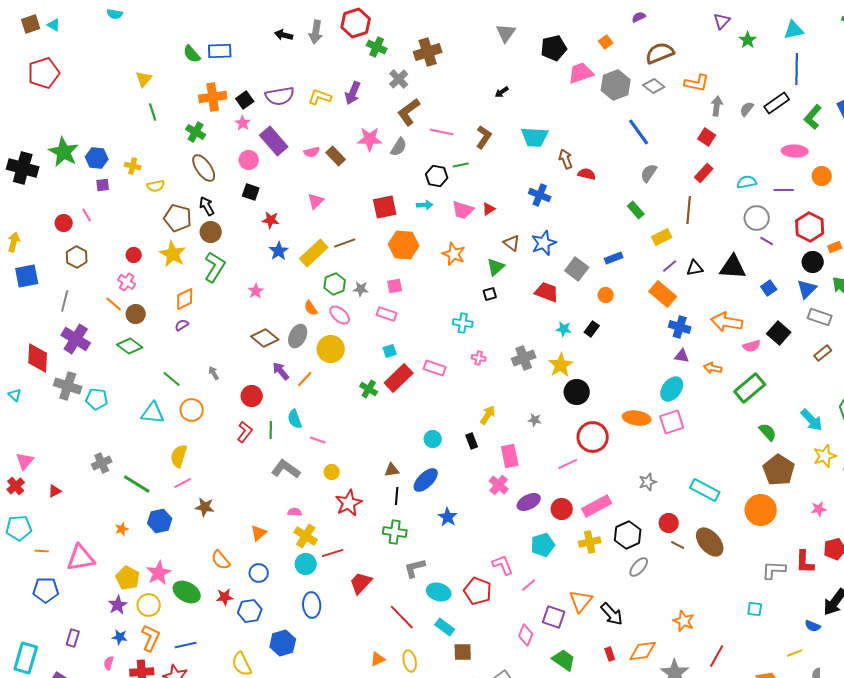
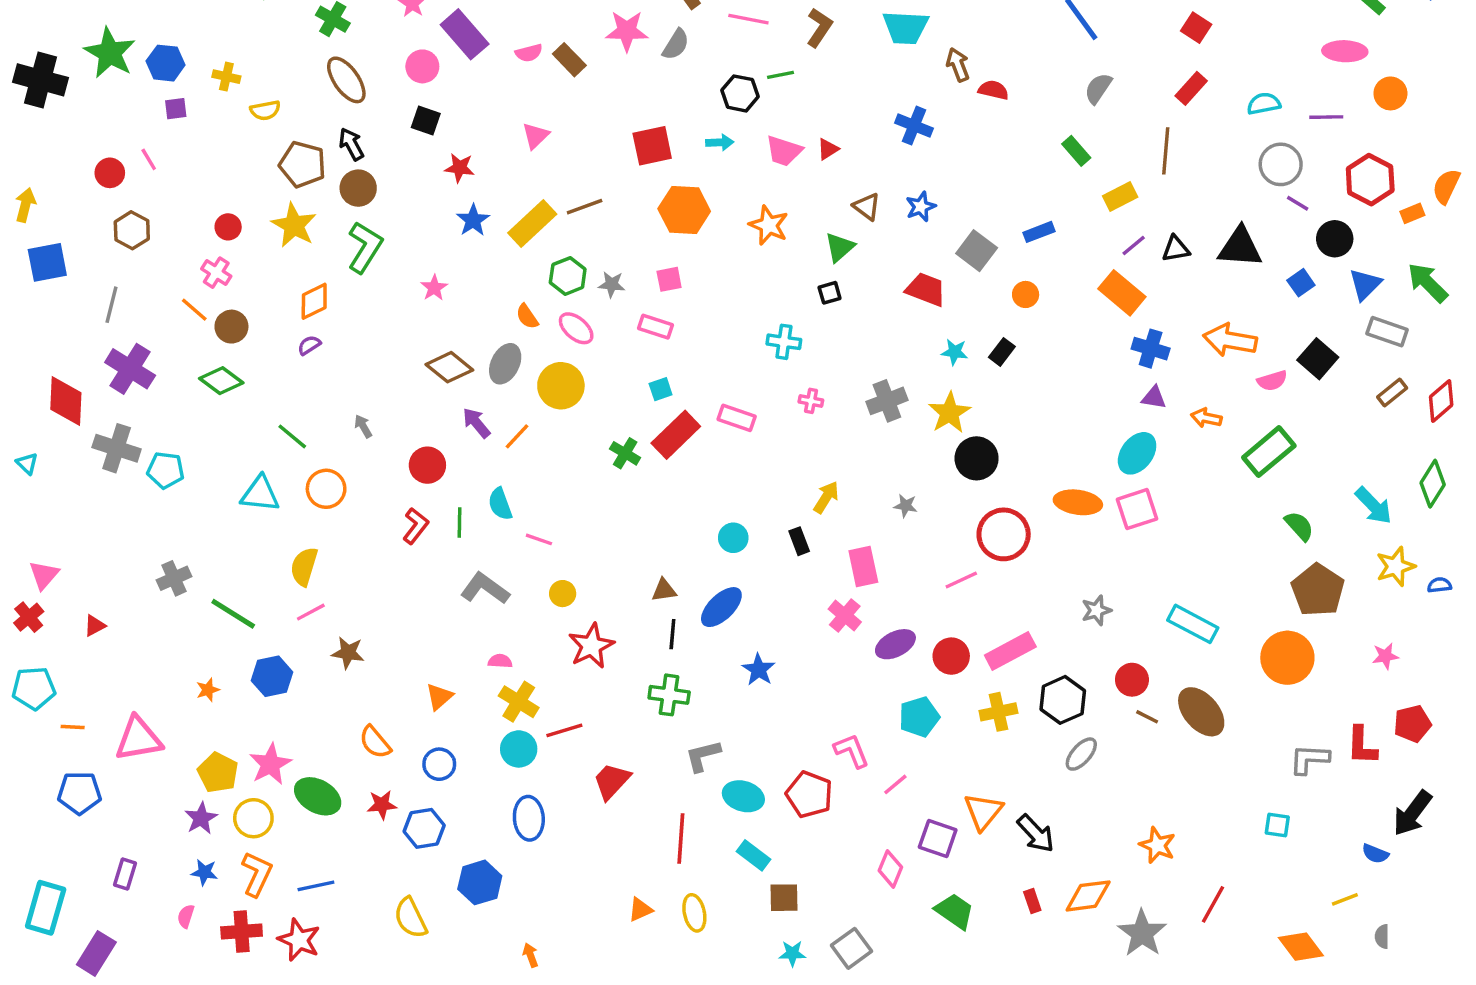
blue star: (544, 243) -> (921, 207), size x0.7
black circle: (813, 262) -> (1335, 239), moved
red line: (402, 617) -> (681, 839), turned 48

